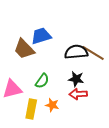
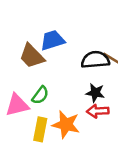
green semicircle: (42, 81) -> (40, 95), moved
orange star: (52, 105) -> (66, 125), size x1.6

